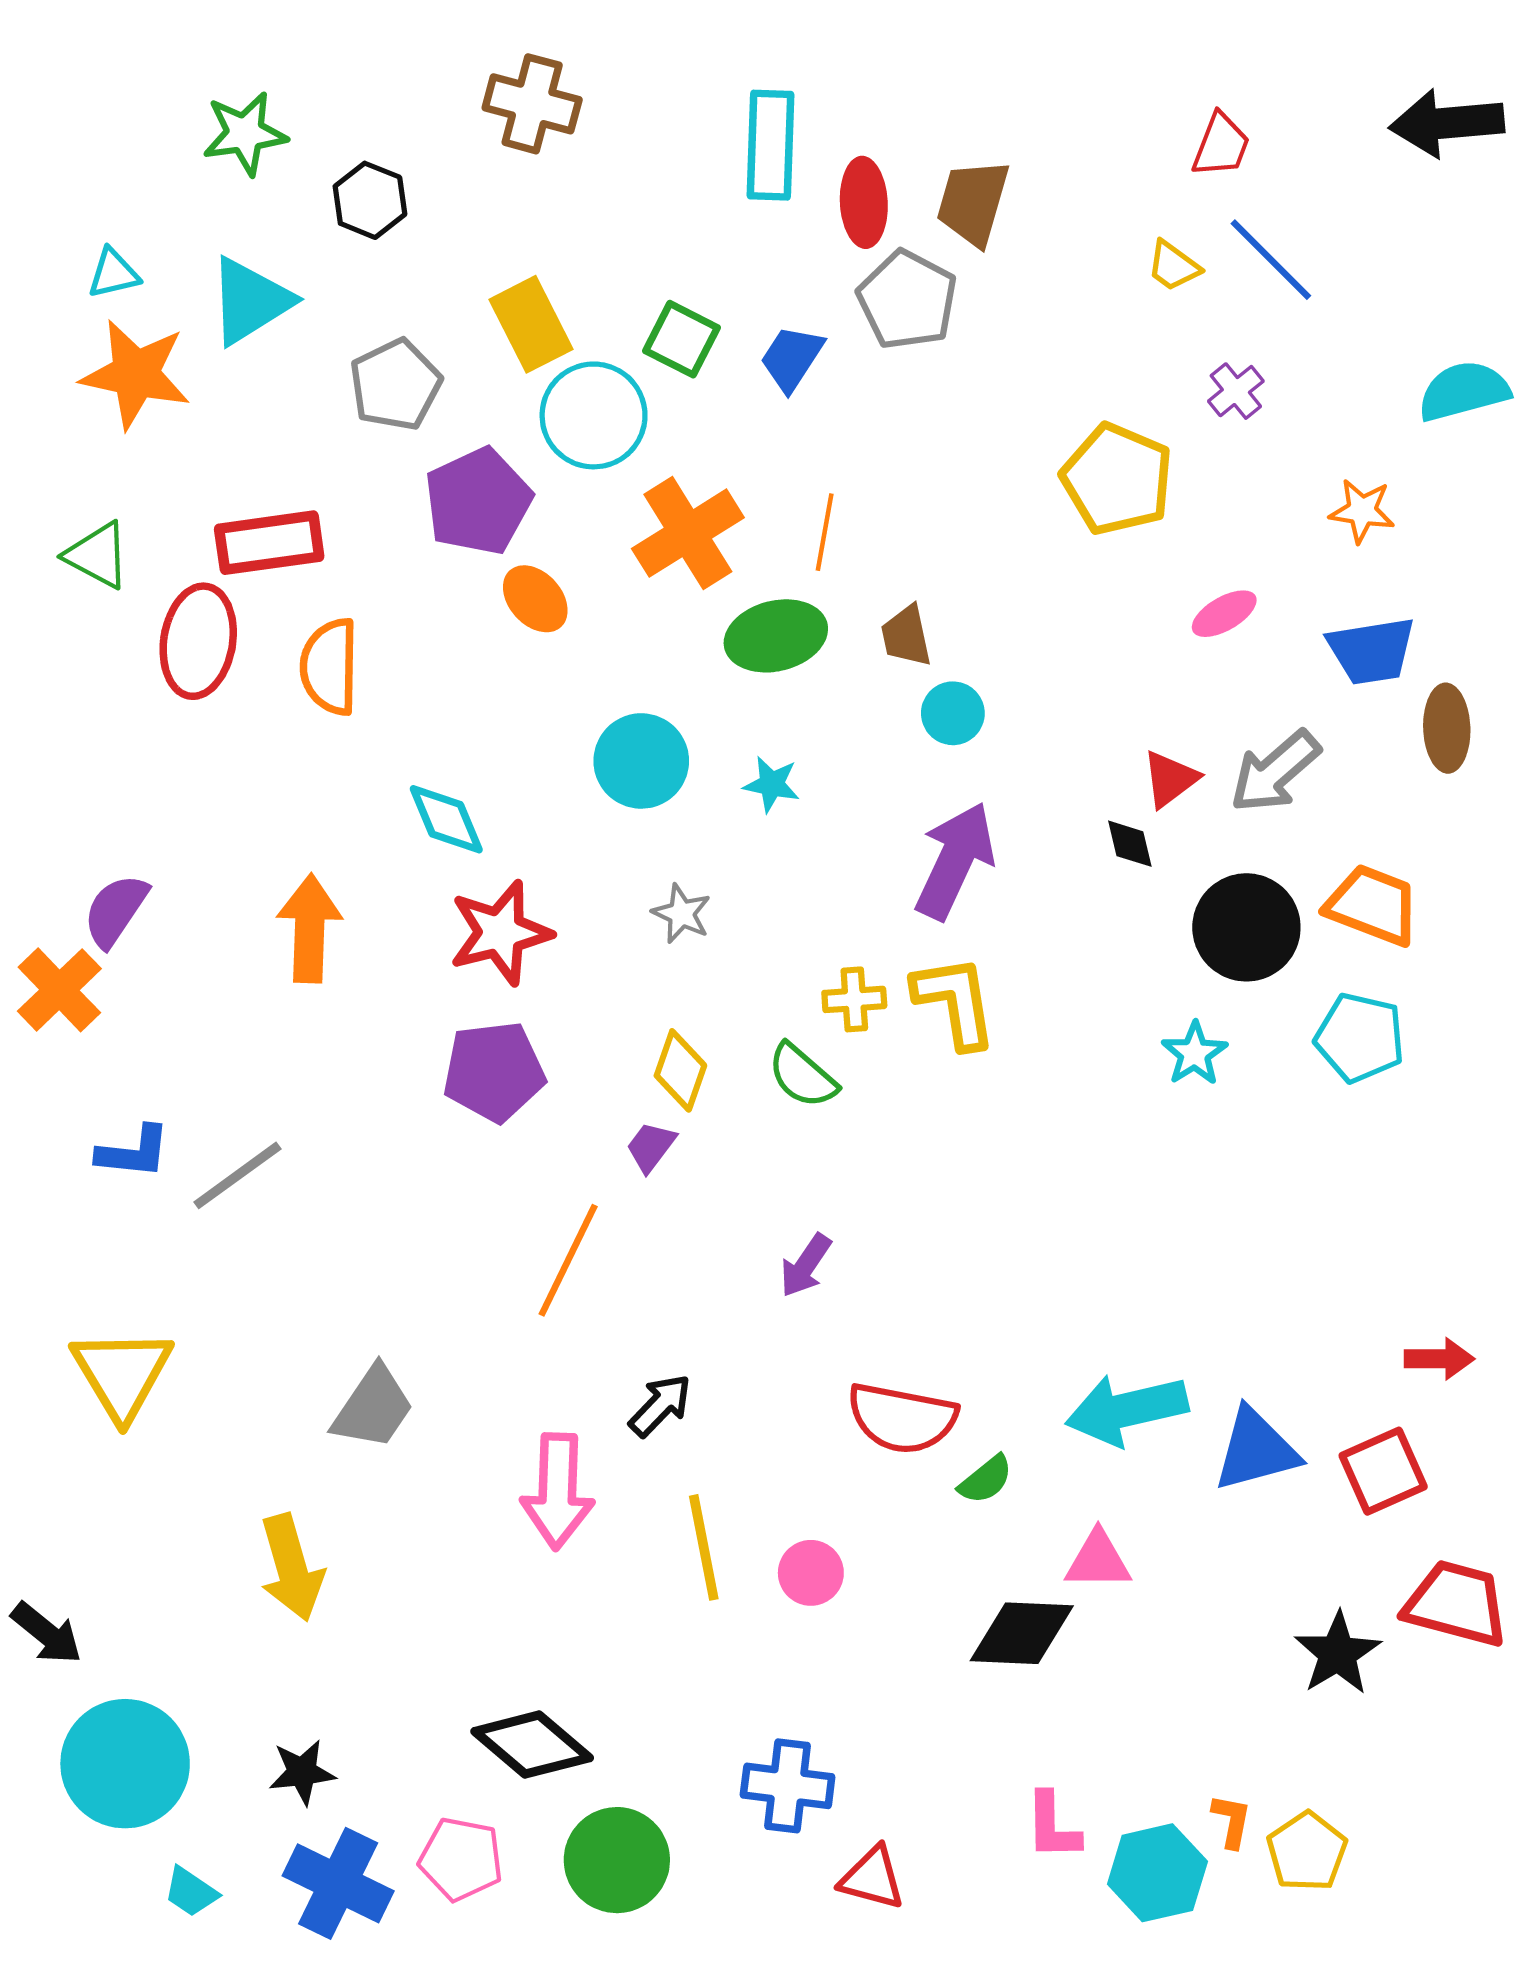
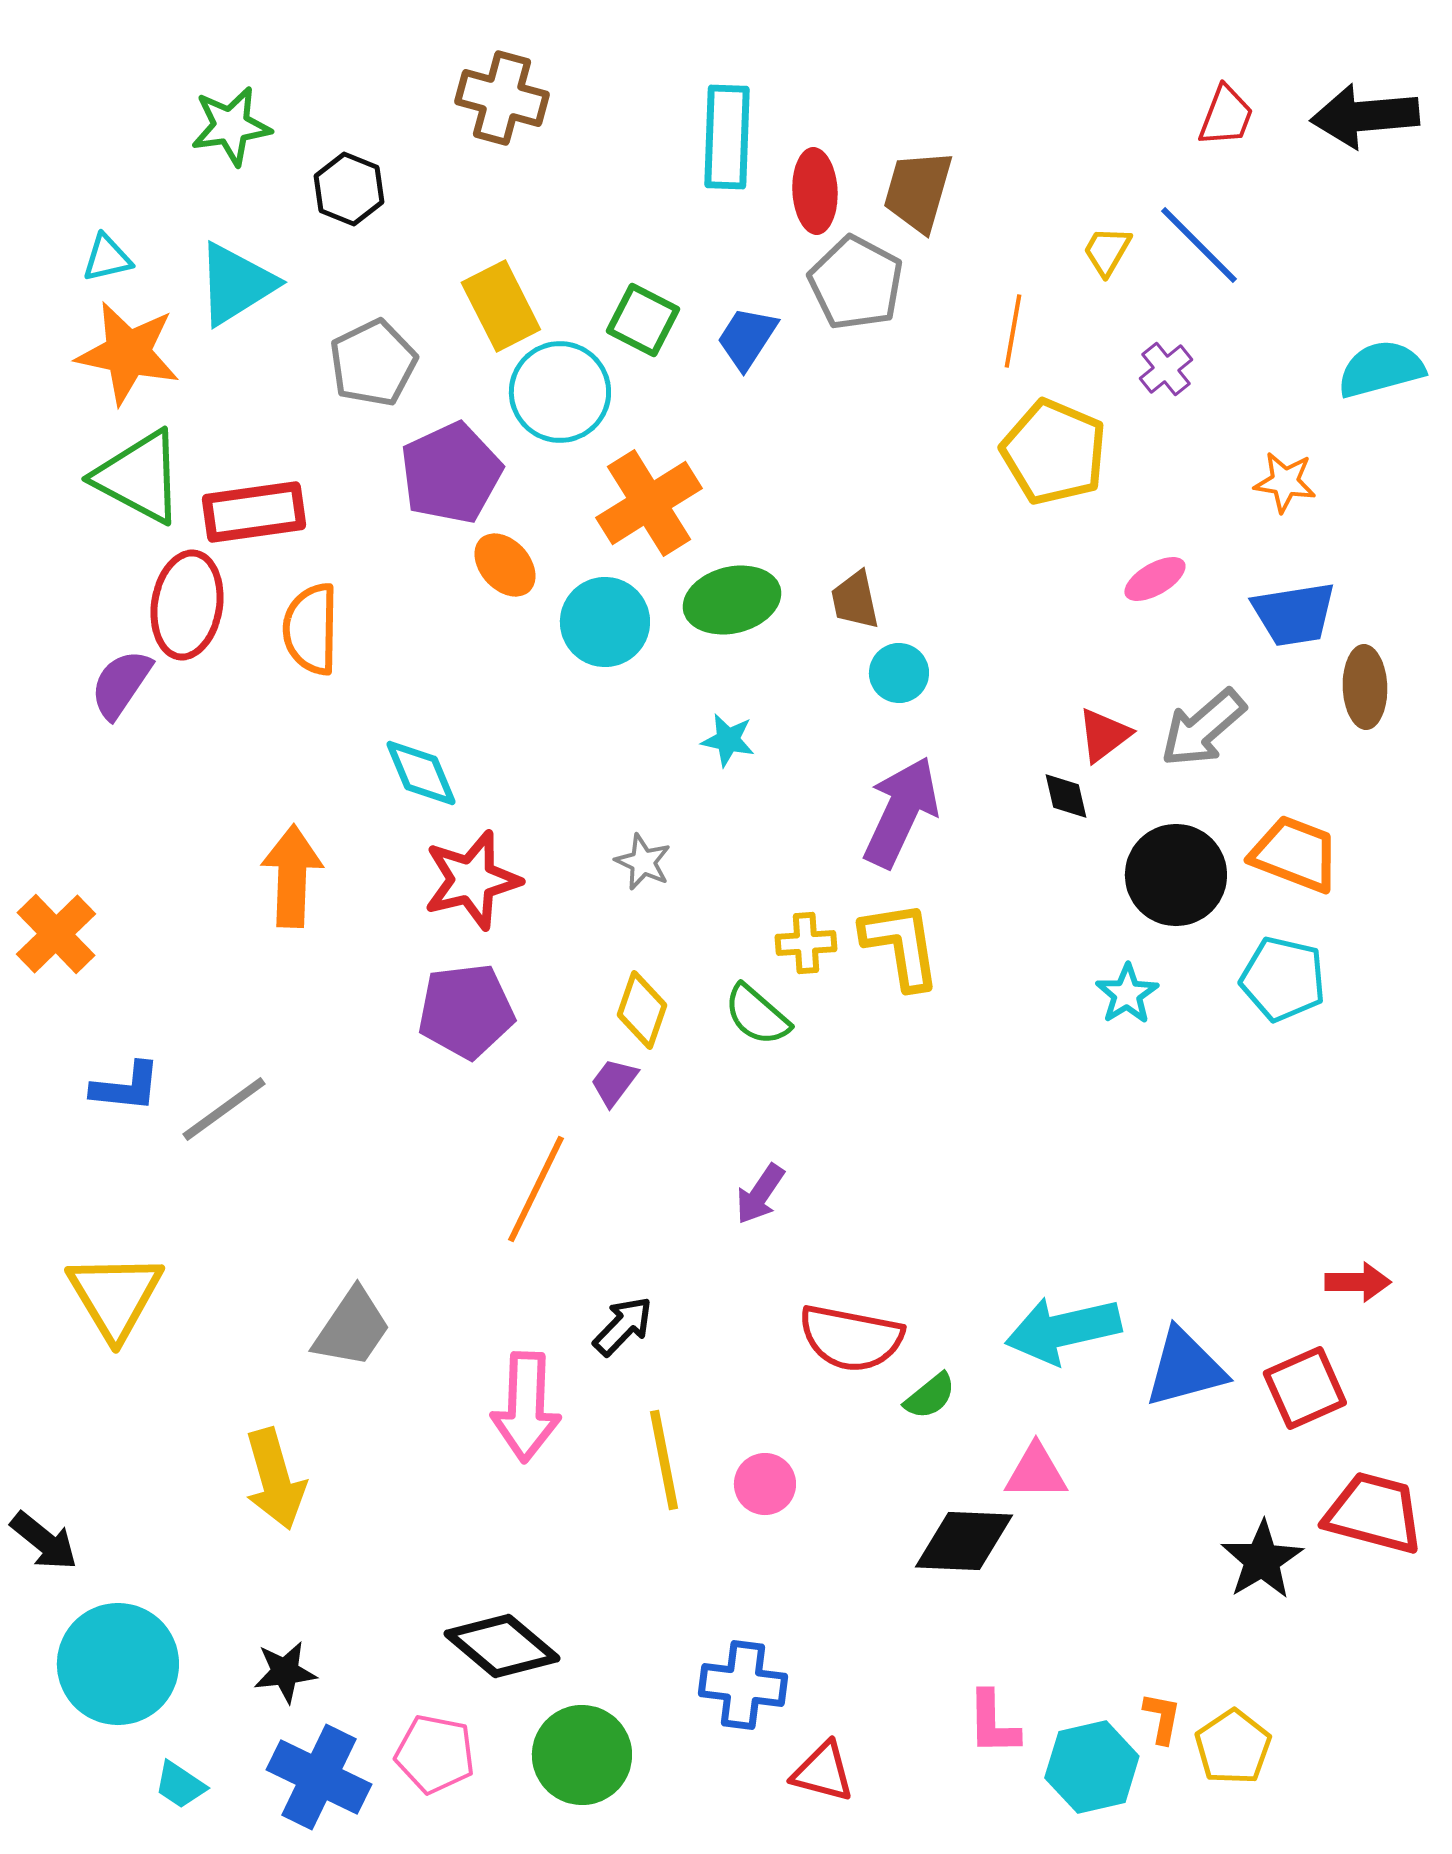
red trapezoid: (1221, 145) -> (1226, 116), moved
yellow trapezoid: (1173, 266) -> (1107, 251), turned 84
orange line: (825, 532) -> (1013, 331), moved
green triangle: (98, 555) -> (139, 477), moved, size x1.5
cyan circle: (641, 761) -> (605, 622), moved
purple semicircle: (116, 910) -> (121, 684), moved

